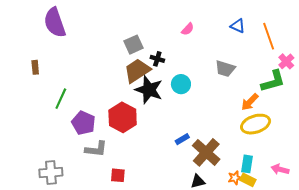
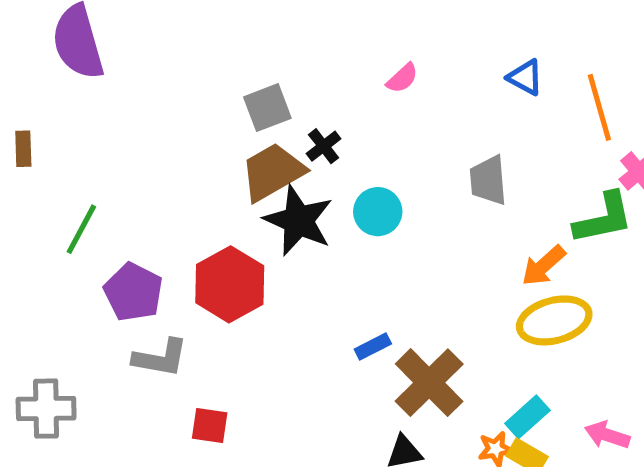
black cross: (157, 59) -> (324, 146), turned 32
gray trapezoid: (225, 69) -> (488, 180), turned 65
cyan rectangle: (247, 164) -> (527, 417), turned 36

